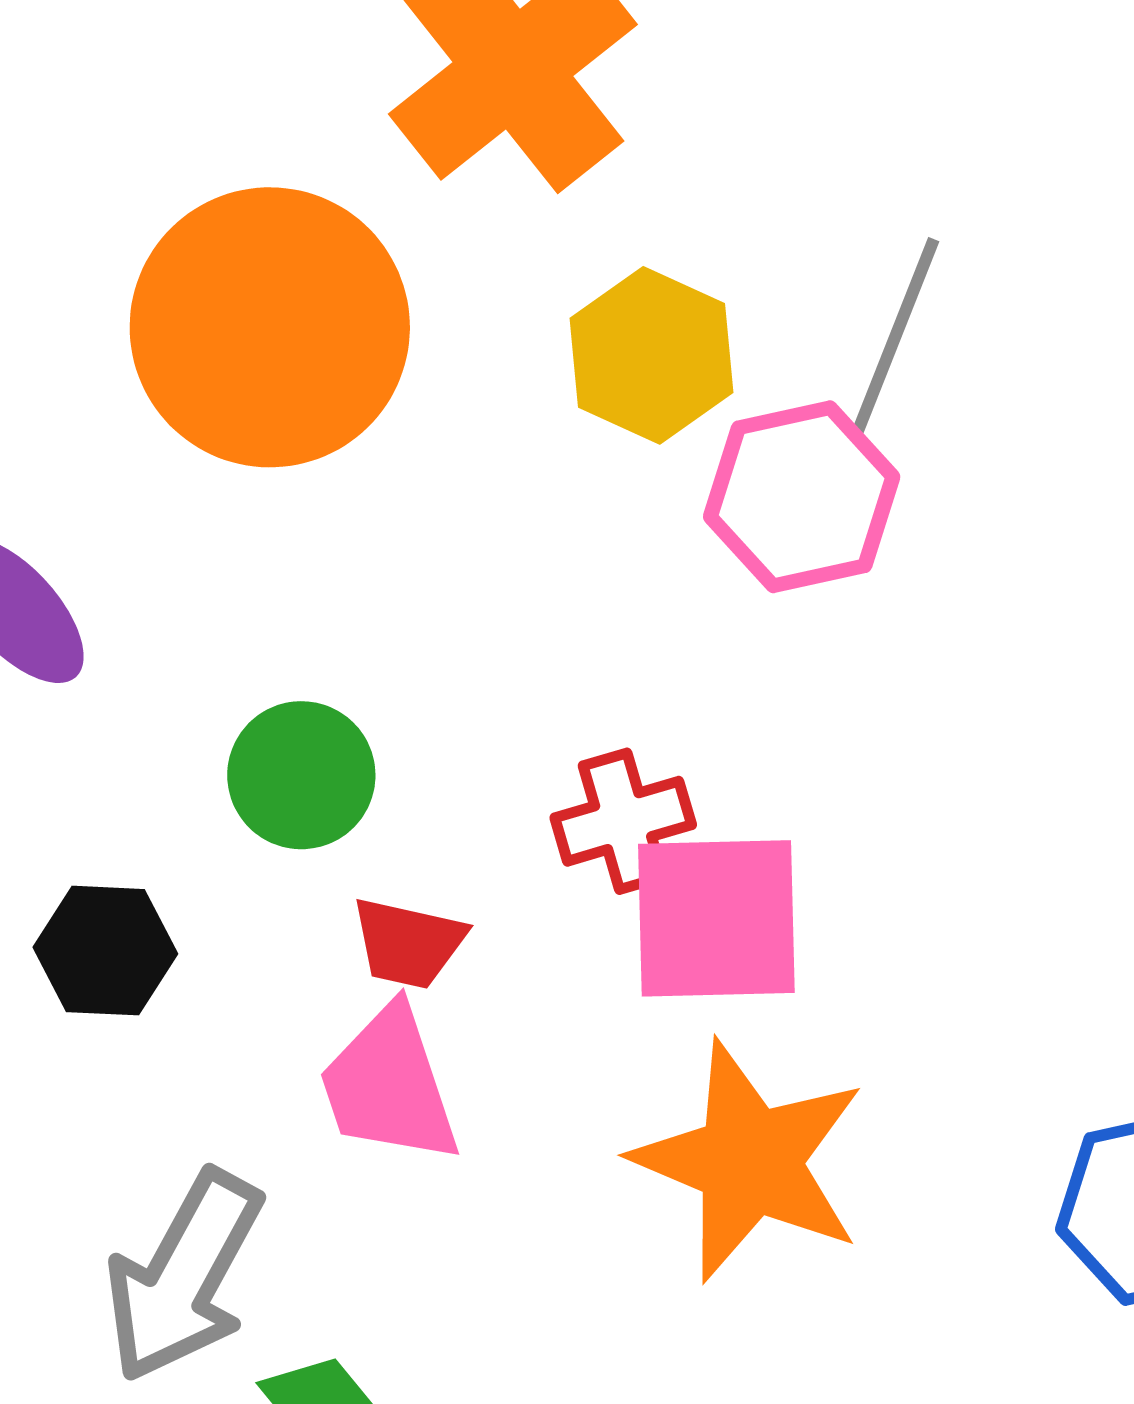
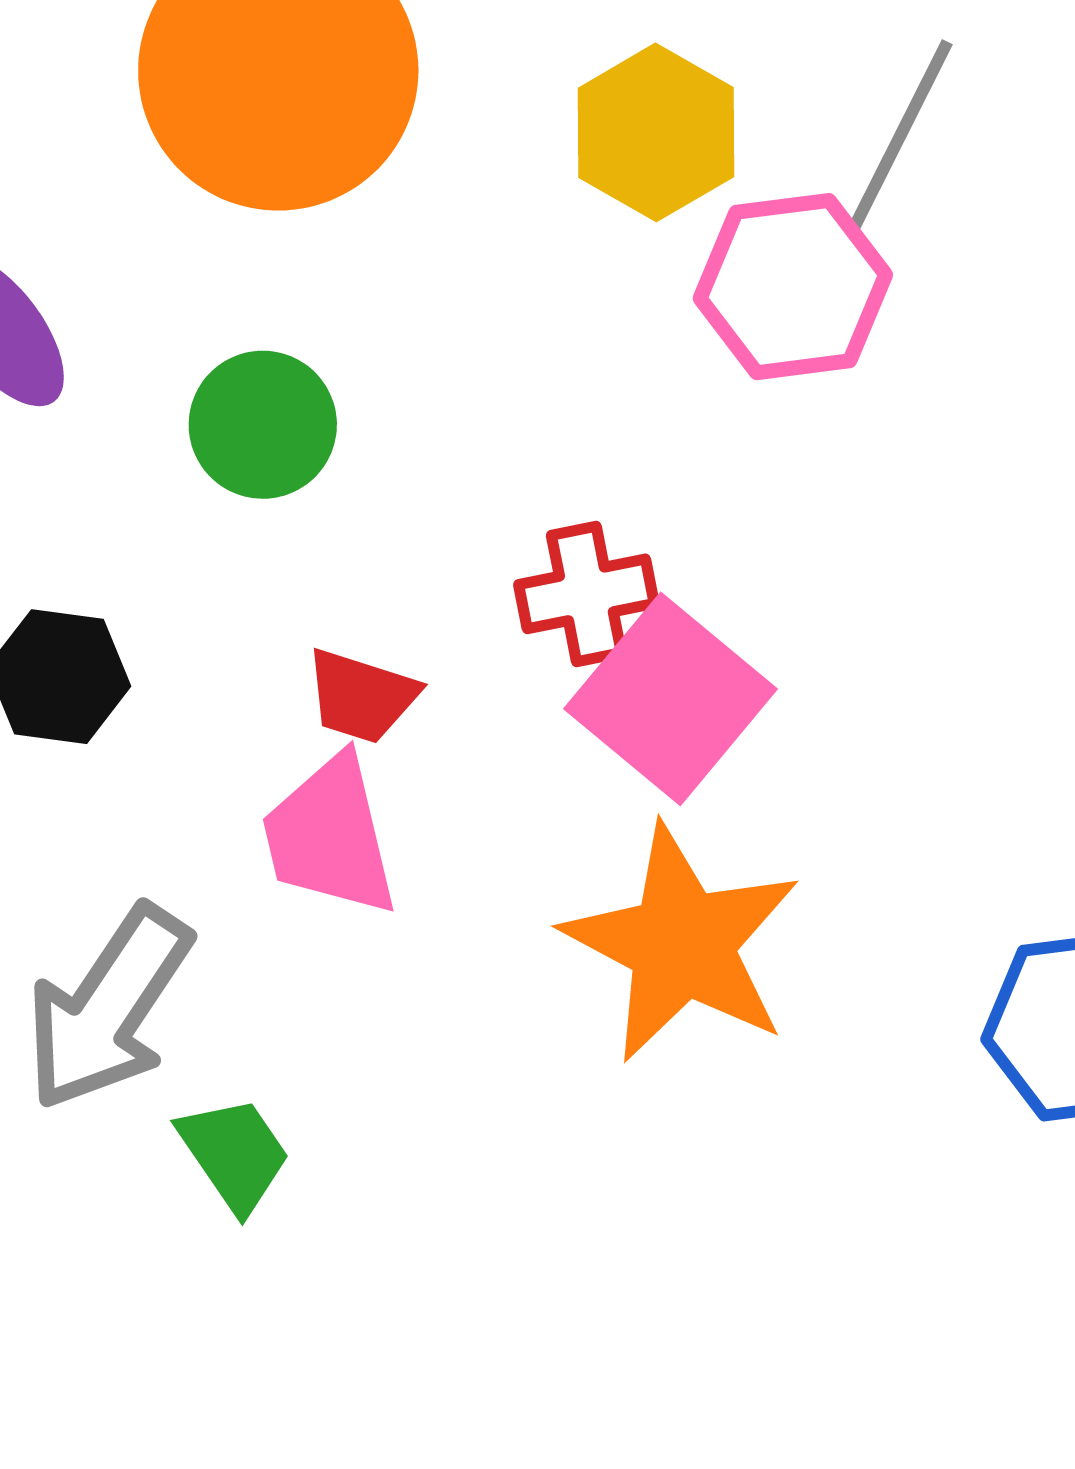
green circle: (301, 775) -> (263, 425), moved
pink square: (716, 918) -> (670, 699), turned 36

